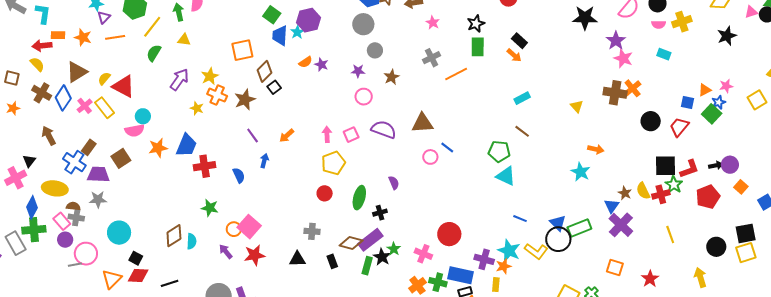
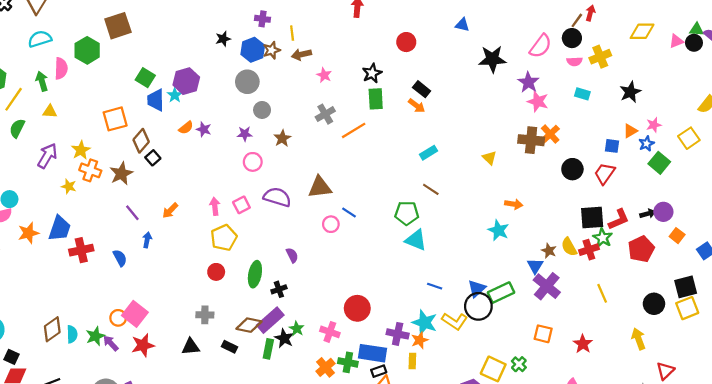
black star: (727, 36) -> (630, 92), moved
green square: (712, 114) -> (659, 163), moved
green star: (210, 208) -> (95, 336), moved, turned -30
blue triangle: (558, 223) -> (477, 289), turned 36
black rectangle: (332, 261) -> (229, 347), turned -40

